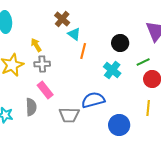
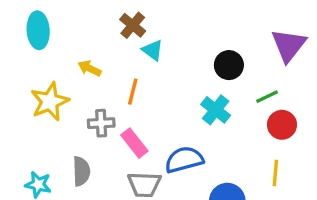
yellow arrow: (36, 45) -> (90, 68), turned -32
orange line: (83, 51) -> (133, 92), moved
gray cross: (42, 64) -> (101, 123), moved
pink rectangle: (45, 90) -> (134, 143), moved

